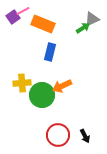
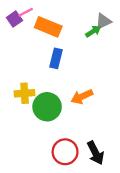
orange arrow: (62, 86) -> (82, 97), moved
black arrow: (85, 136) -> (95, 153), size x1.5

